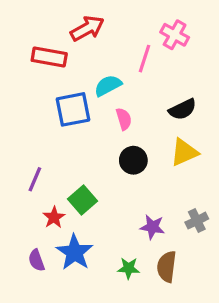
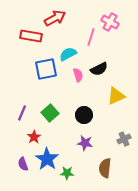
black semicircle: (183, 109) -> (99, 69), moved
black circle: (133, 160) -> (84, 115), moved
green square: (83, 200) -> (50, 113), moved
purple star: (152, 227) -> (85, 143), moved
green star: (129, 268) -> (67, 173), moved

